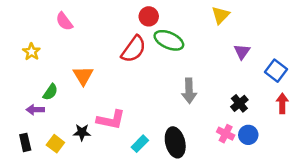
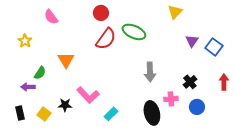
red circle: (149, 16) -> (101, 13), moved
blue square: (276, 71) -> (214, 47), moved
pink L-shape: (111, 120) -> (88, 95), turned 35
pink cross: (226, 134) -> (171, 99), moved, turned -32
black ellipse: (175, 142) -> (152, 113), moved

